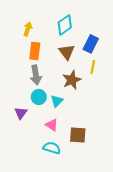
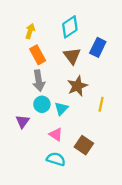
orange rectangle: (35, 51) -> (38, 55), turned -36
yellow line: (93, 67) -> (101, 104), moved
brown square: (78, 135) -> (84, 145), turned 30

